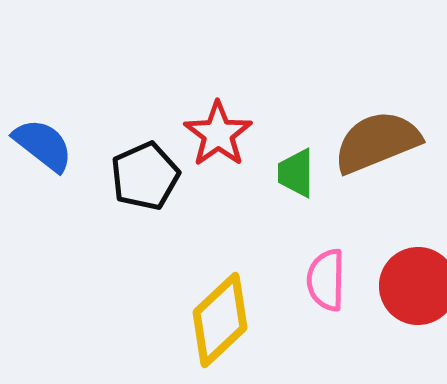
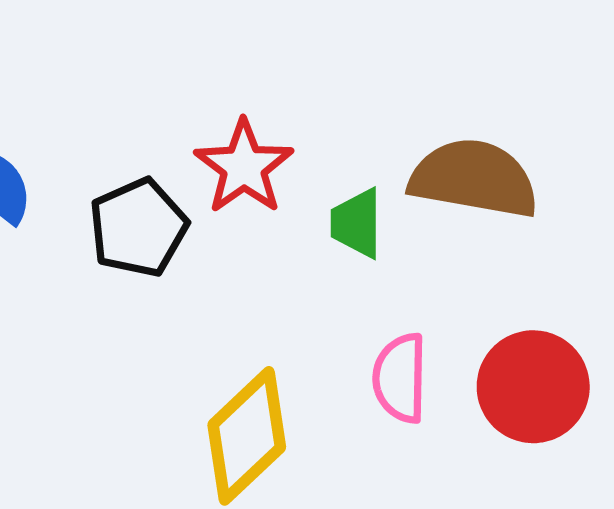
brown semicircle: (377, 142) -> (474, 178), turned 32

